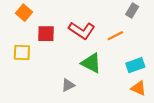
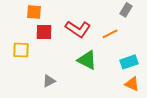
orange square: (24, 13) -> (34, 12), moved, turned -35
gray triangle: (68, 85) -> (49, 81), moved

